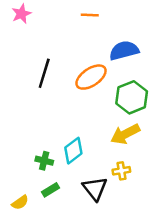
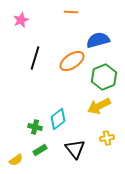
pink star: (21, 14) -> (21, 20), moved
yellow cross: (121, 171) -> (107, 138), moved

